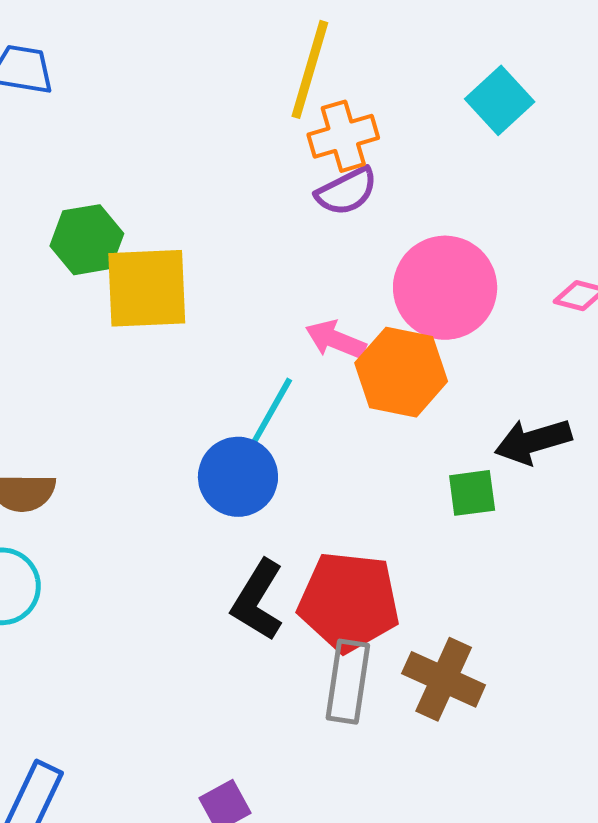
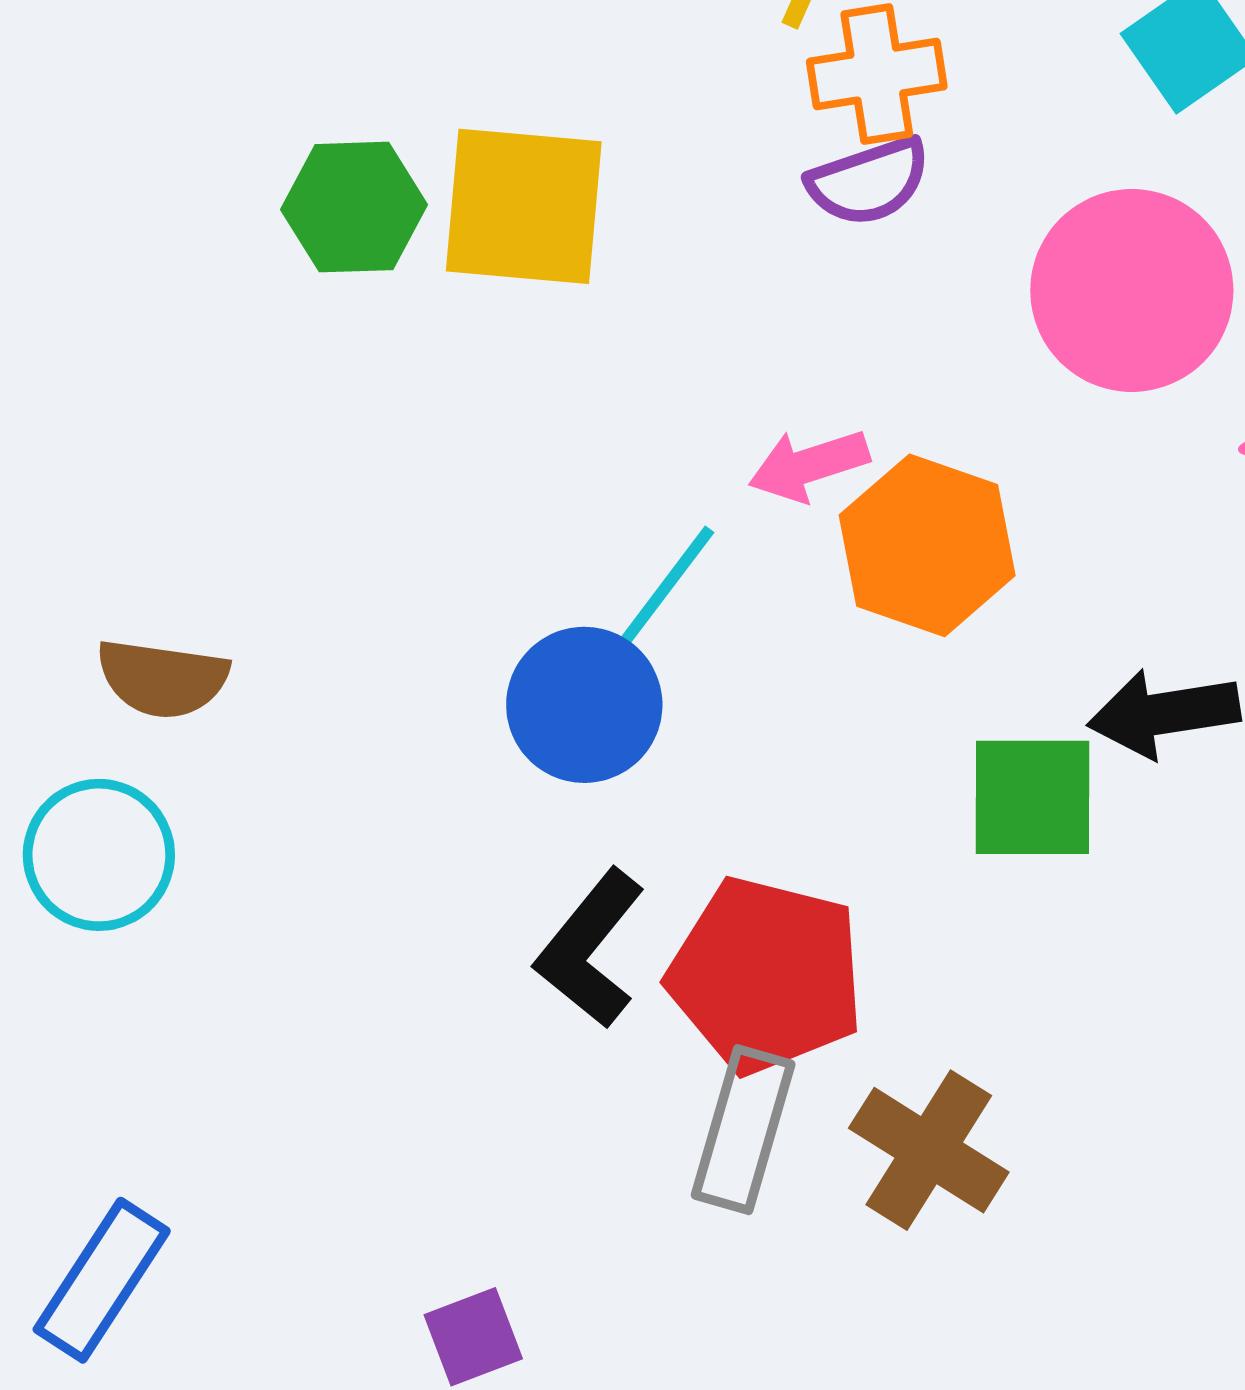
yellow square: (147, 288) -> (524, 206), moved
pink circle: (445, 288) -> (1132, 290), moved
pink arrow: (336, 340) -> (809, 465), turned -48
green square: (472, 493) -> (1032, 797), size x1.4

